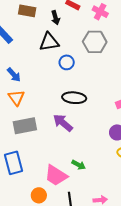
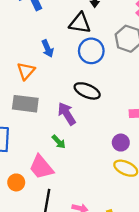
blue circle: (67, 62) -> (91, 51), size x1.5
blue arrow: (14, 75) -> (48, 48), moved
green arrow: (79, 165) -> (59, 142), moved

